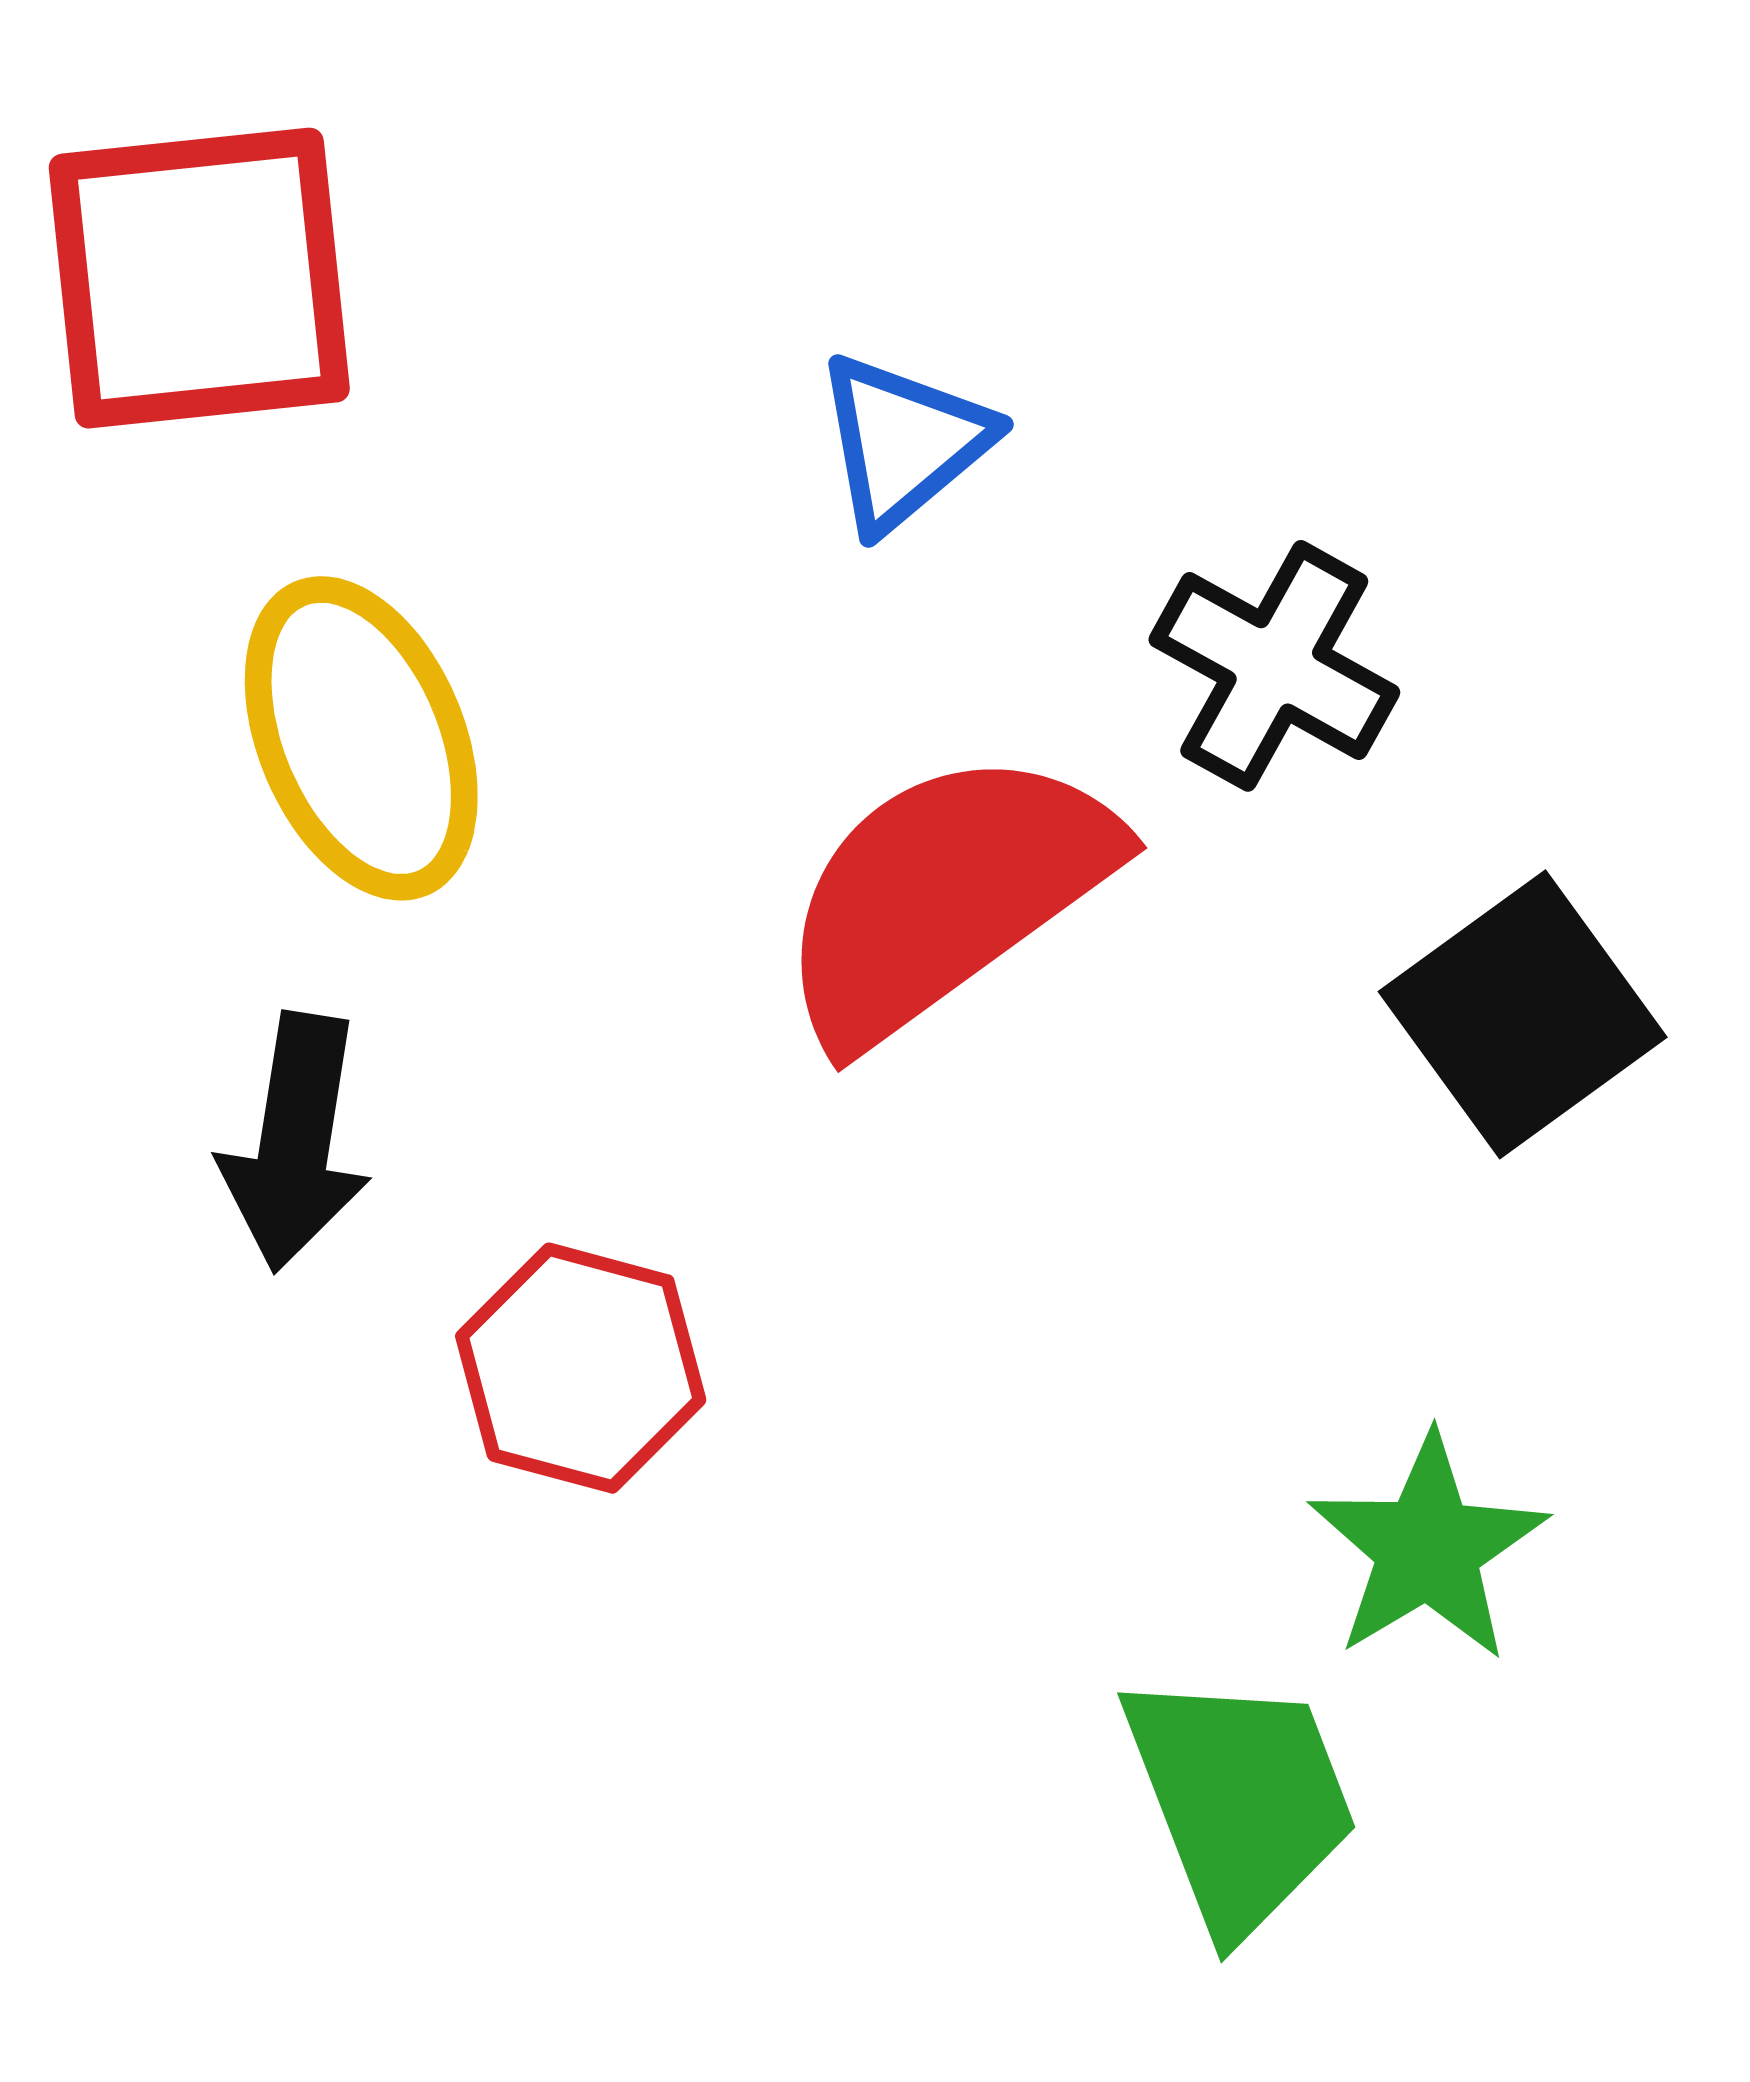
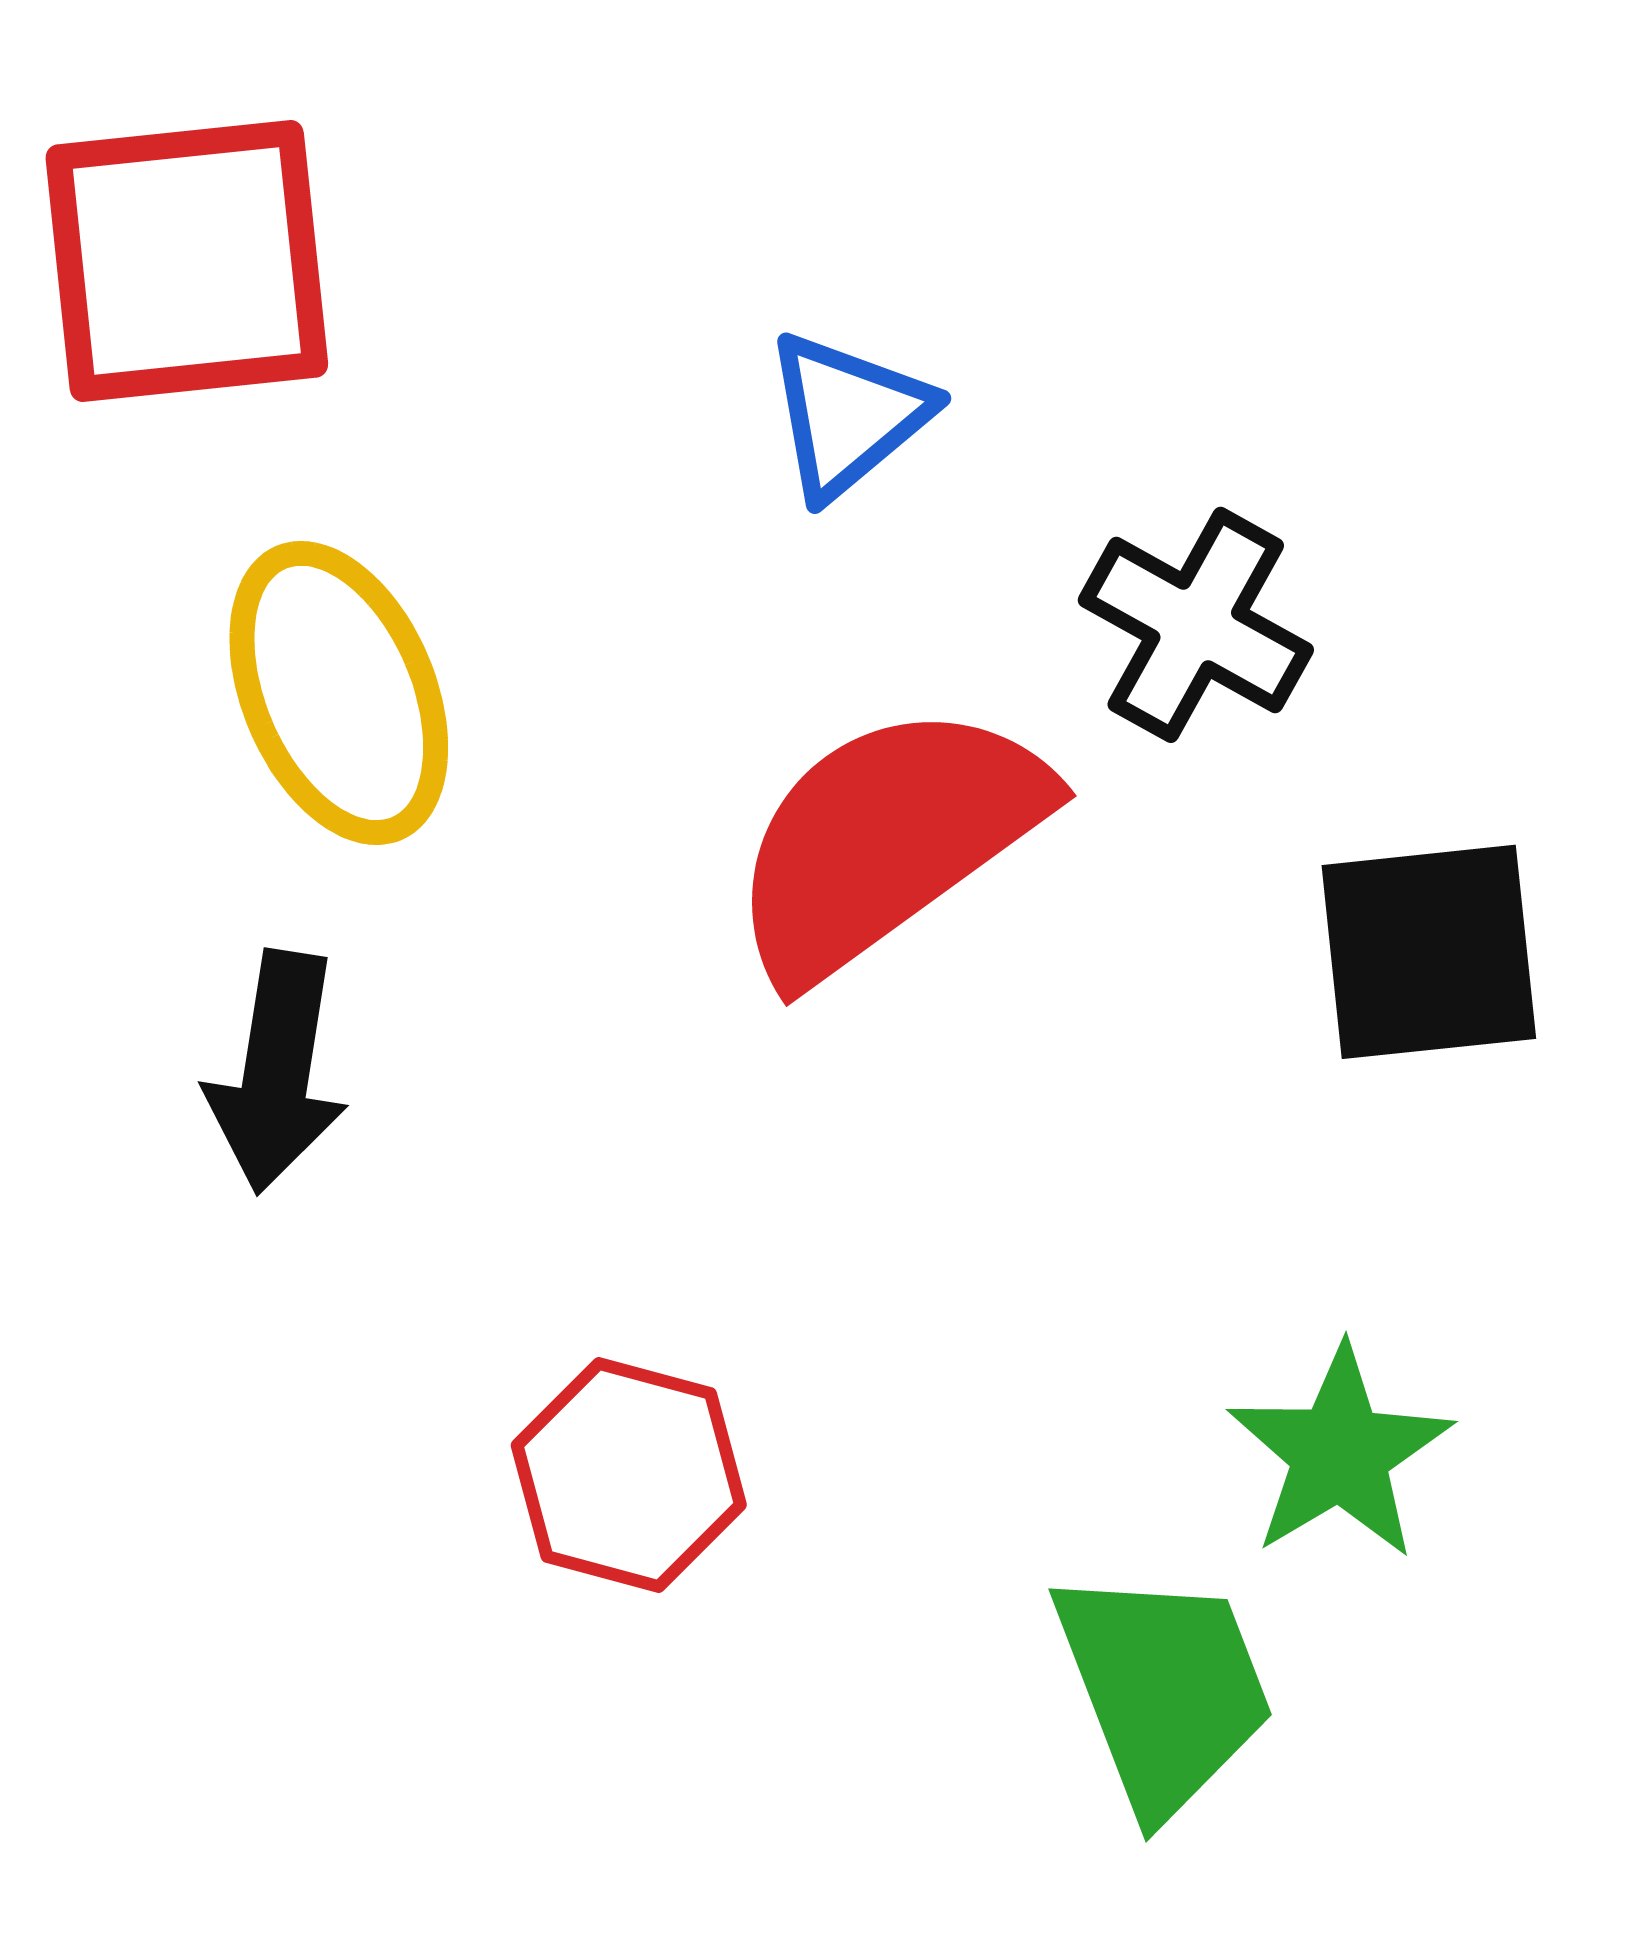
black square: (1523, 1014) -> (1429, 952), turned 30
red hexagon: (581, 1368) -> (629, 1475), moved

